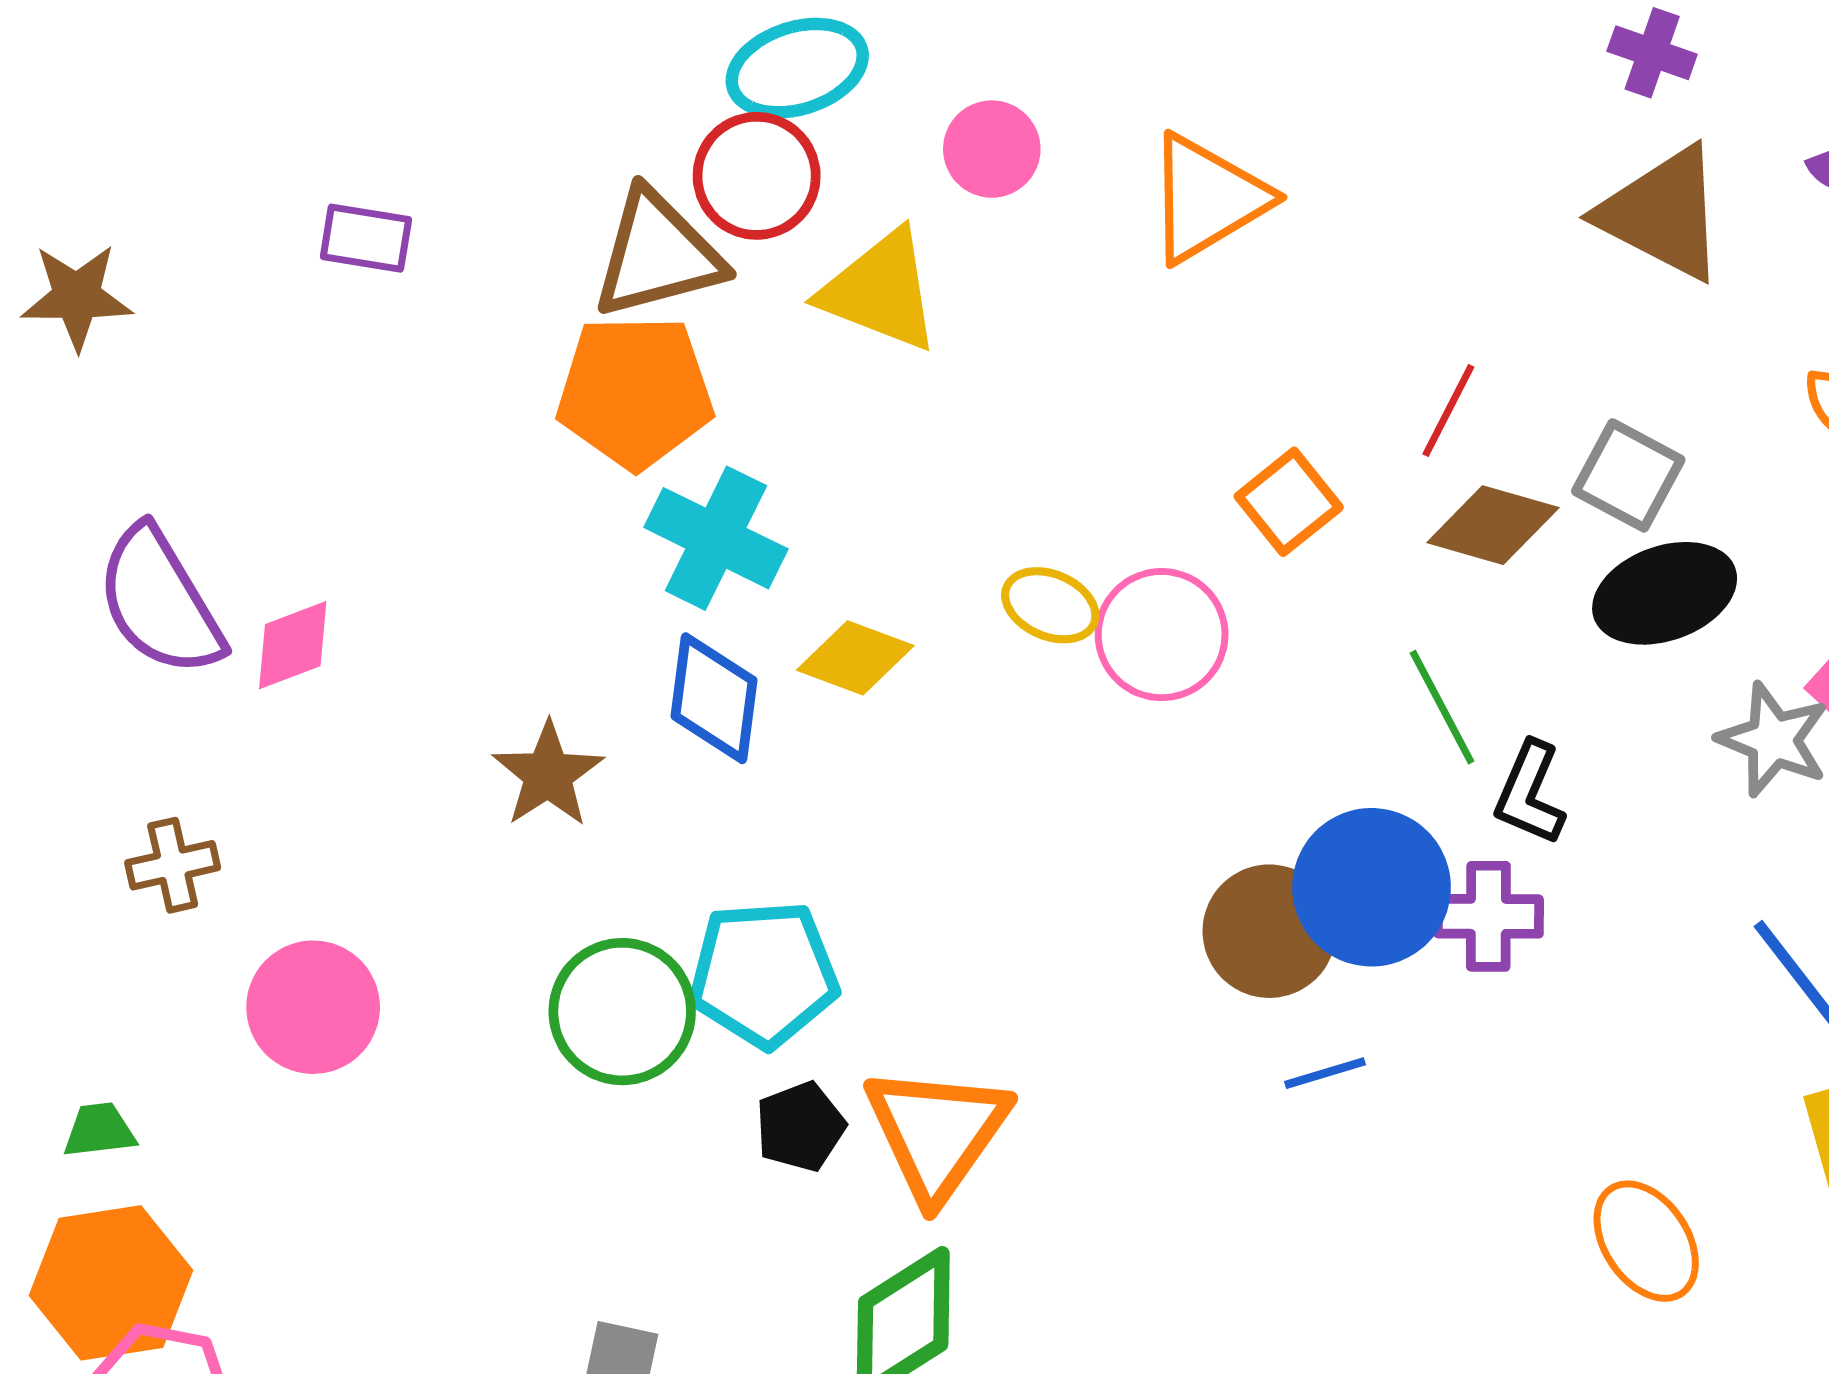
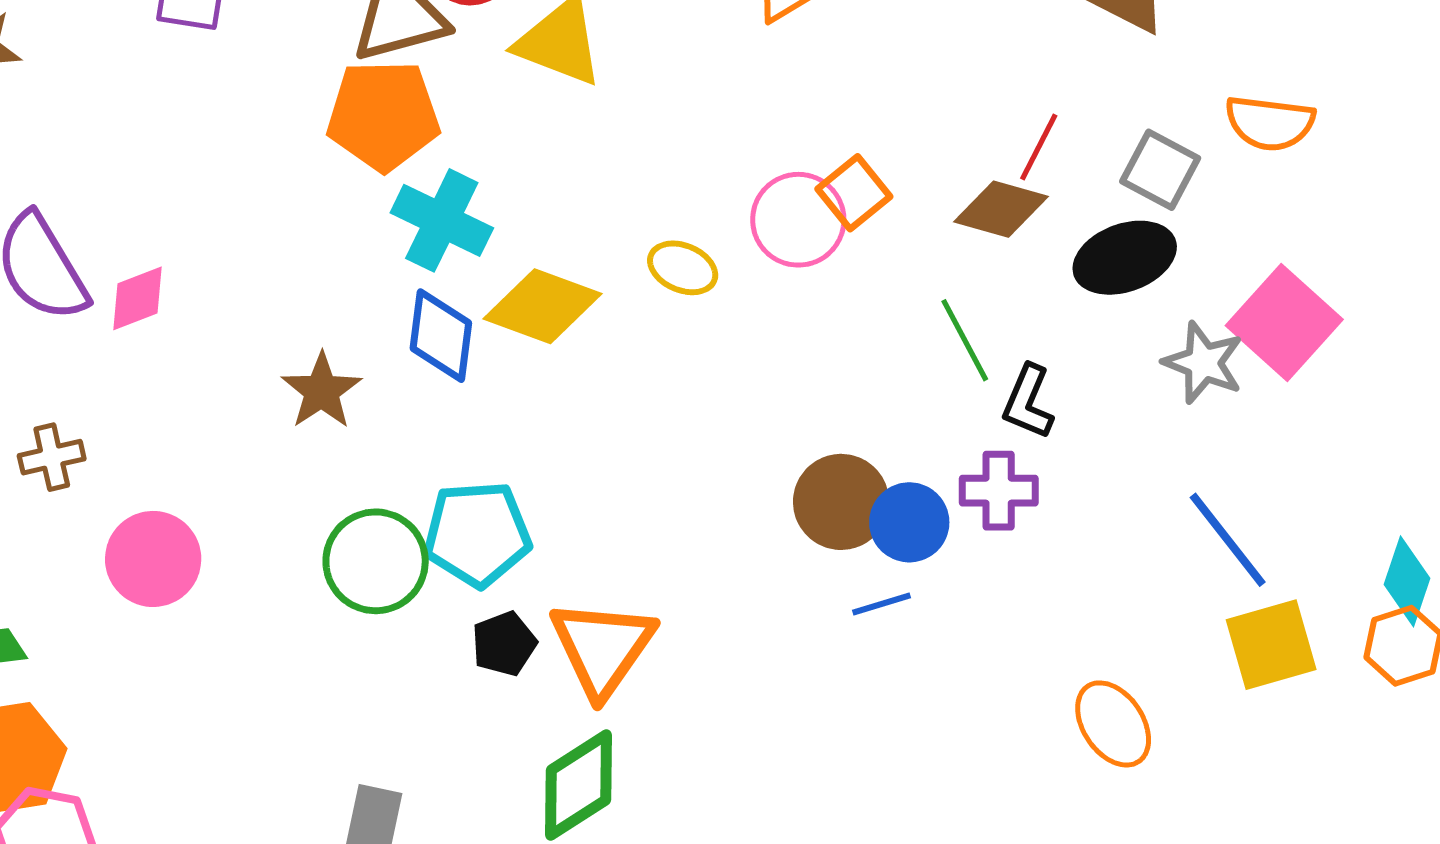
red line: (1448, 411) -> (1039, 147), moved
gray square: (1628, 475) -> (1160, 170), moved
pink circle: (1162, 635) -> (798, 220), moved
yellow diamond: (855, 658) -> (542, 306), size x1.4
blue circle: (1372, 887) -> (909, 522), moved, size x0.7

